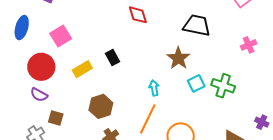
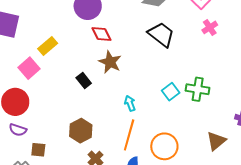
black trapezoid: (197, 25) -> (161, 34), turned 36
pink cross: (249, 45) -> (210, 27), moved
brown star: (178, 58) -> (110, 62), moved
yellow rectangle: (82, 69) -> (48, 46), moved

